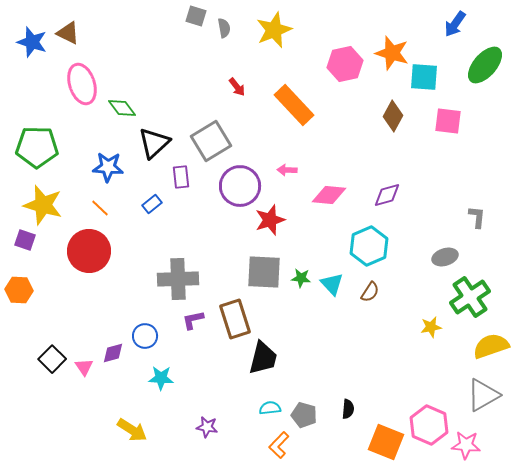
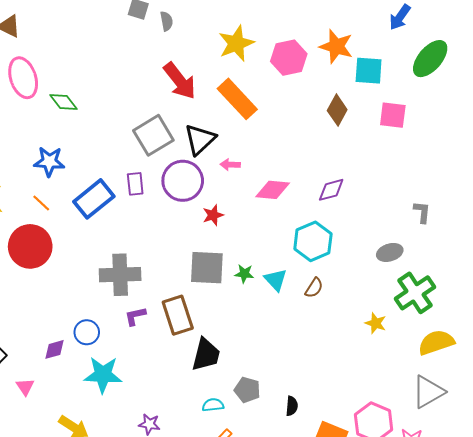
yellow star: (274, 30) -> (236, 43), moved
red arrow: (237, 87) -> (180, 81), size x2.0
black triangle: (154, 143) -> (200, 139), moved
purple rectangle: (181, 177) -> (135, 184), moved
blue rectangle: (152, 204) -> (94, 199), size x2.0
red star: (270, 220) -> (213, 215), size x0.7
yellow star: (431, 327) -> (376, 323), turned 30
pink triangle: (84, 367) -> (25, 387), moved
cyan star: (161, 378) -> (103, 375), size x1.5
gray pentagon: (304, 415) -> (247, 390), moved

